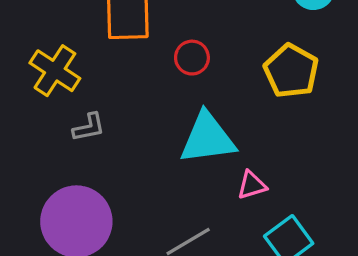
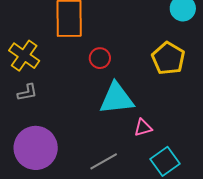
red circle: (192, 58) -> (100, 58), moved
gray L-shape: (89, 127) -> (27, 93), moved

